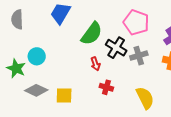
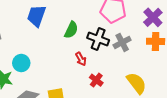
green semicircle: (92, 34) -> (71, 30), size x0.7
red cross: (106, 87) -> (96, 80), turned 32

